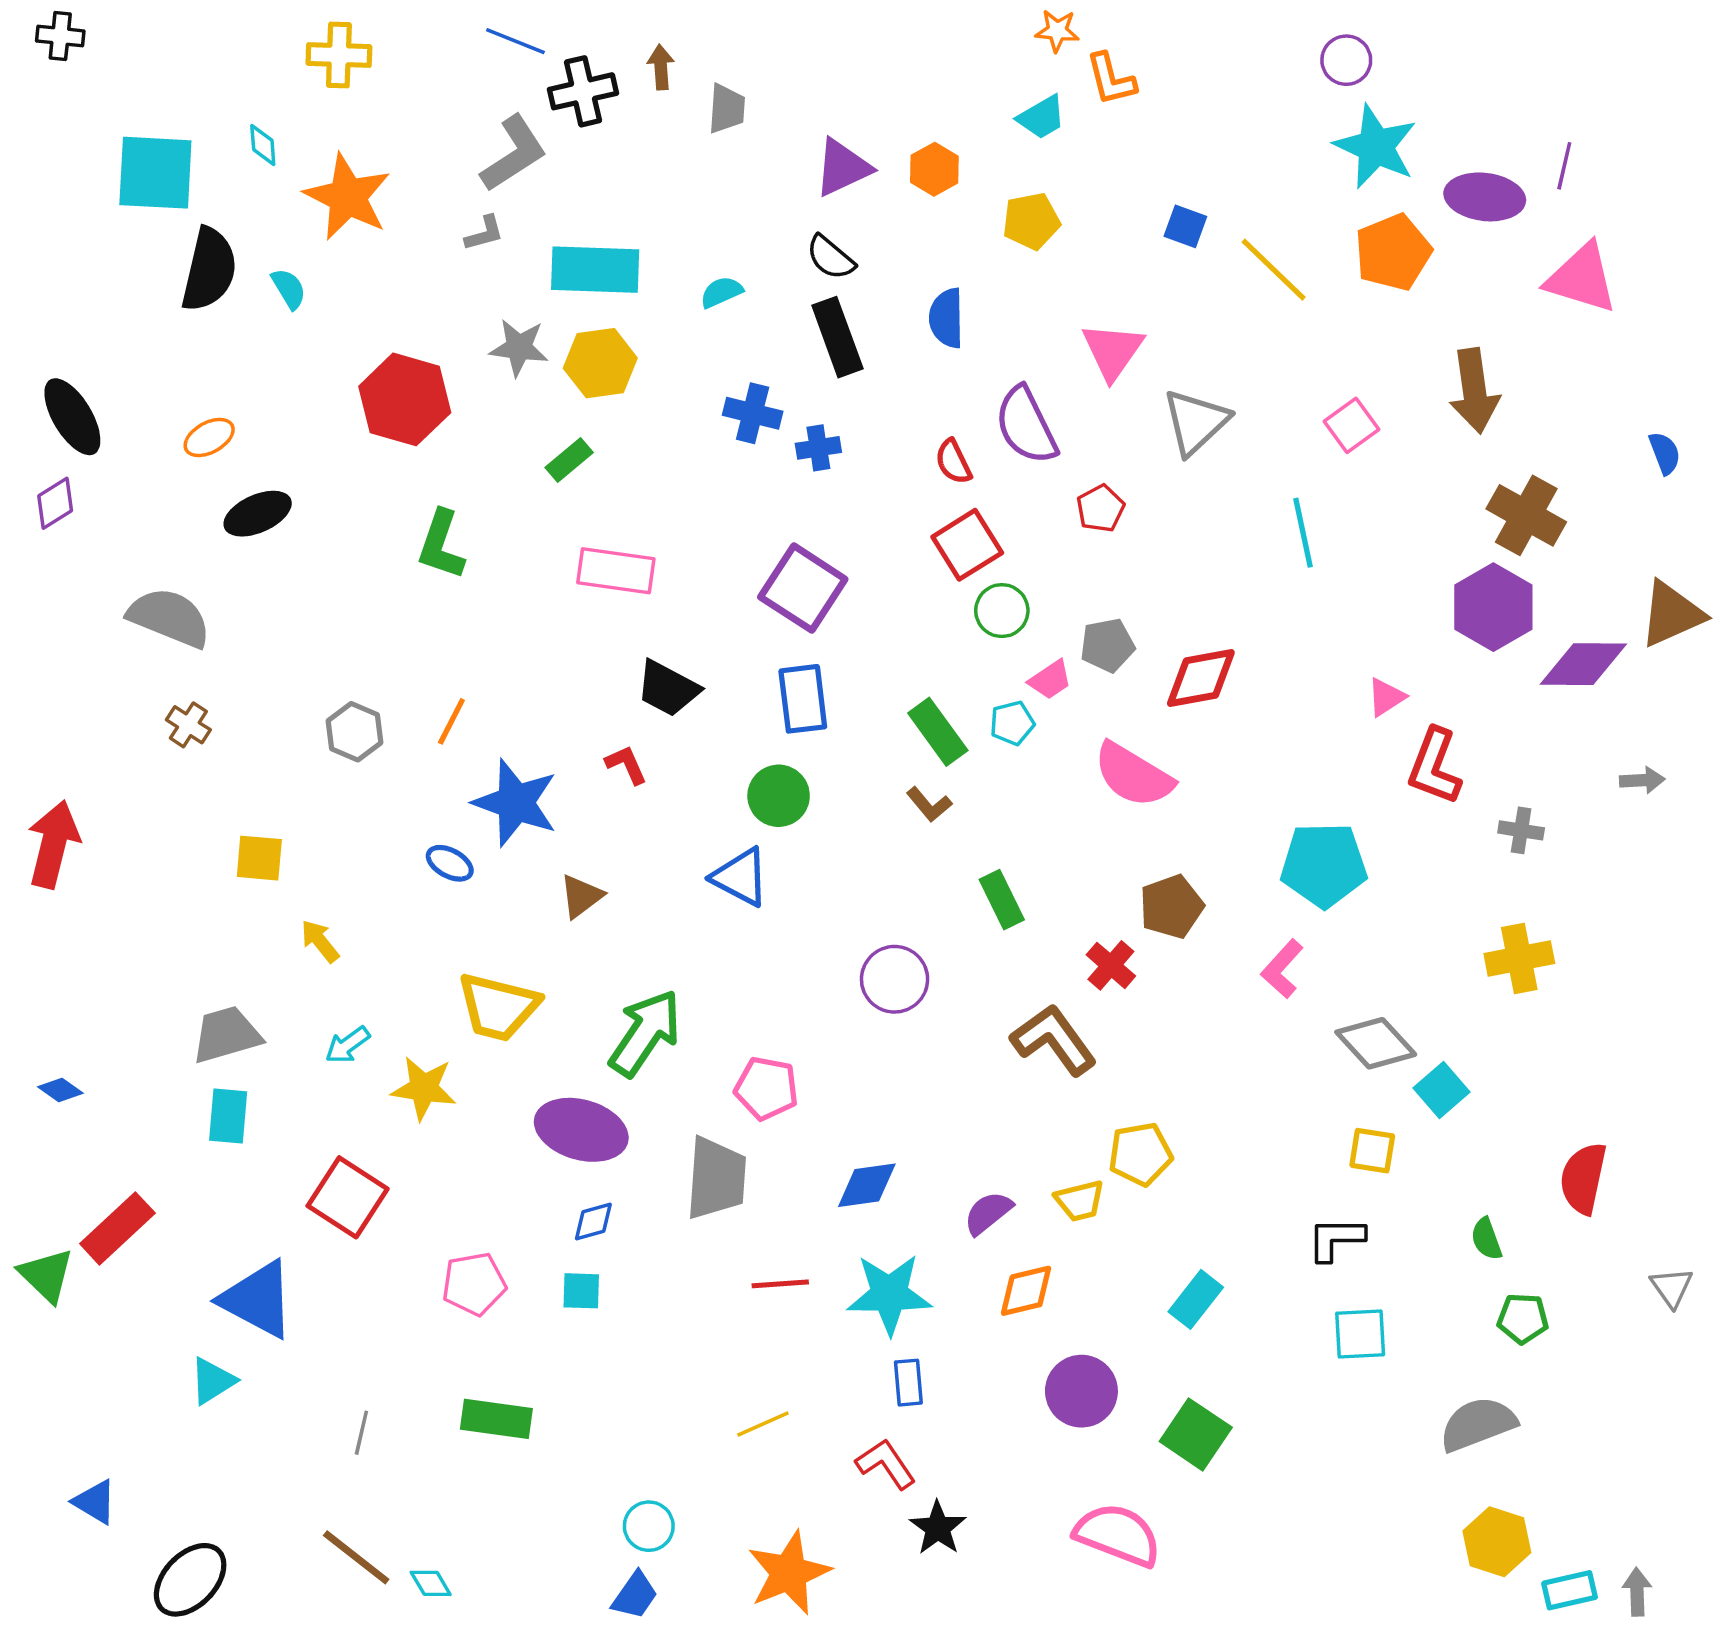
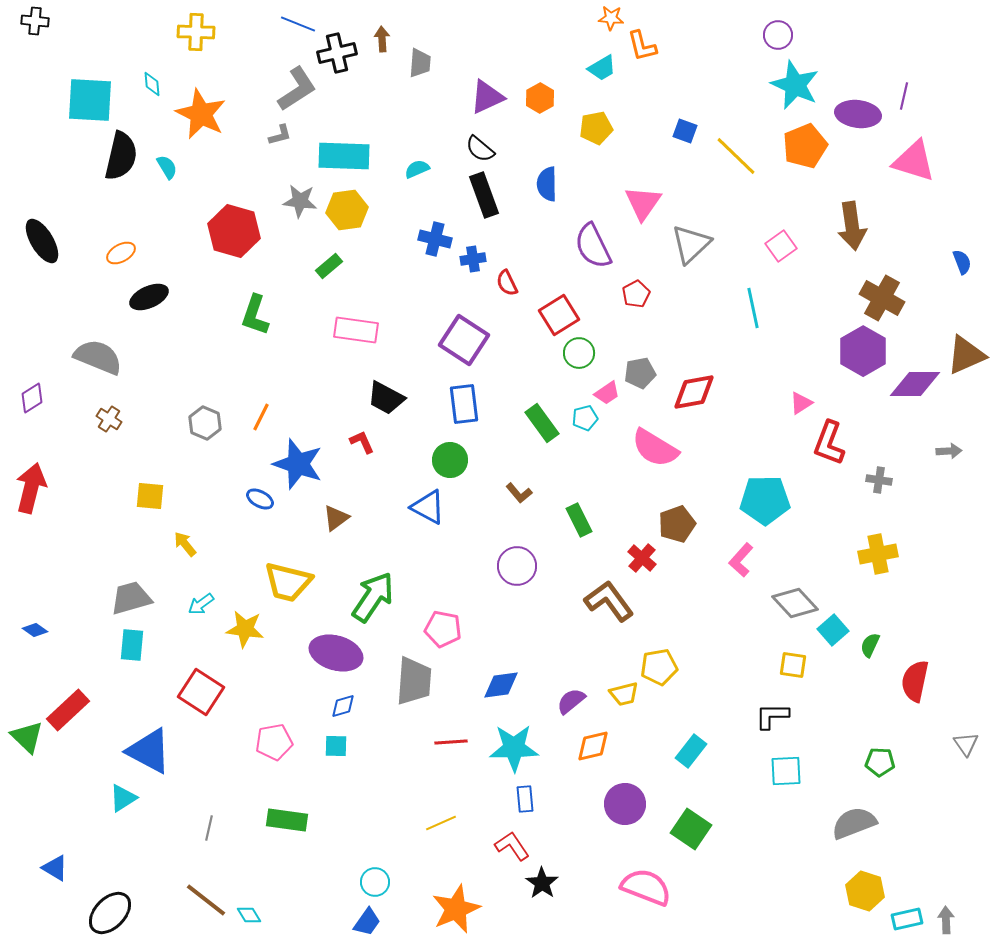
red semicircle: (953, 462) -> (507, 283), moved
purple diamond: (55, 503) -> (32, 398), moved
brown L-shape: (929, 804) -> (519, 493), moved
green semicircle: (1486, 1239) -> (870, 645), moved, turned 45

